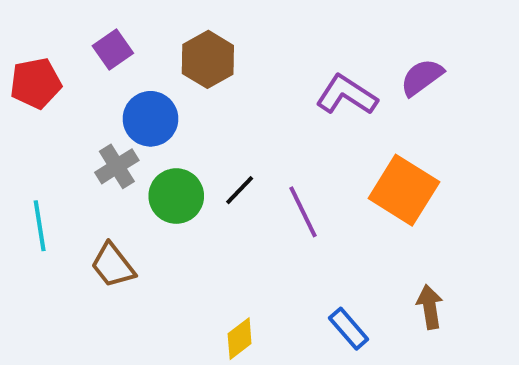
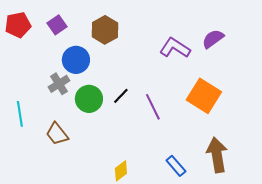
red pentagon: (36, 83) -> (18, 25), moved
brown arrow: (430, 307) -> (217, 155), size x1.6

